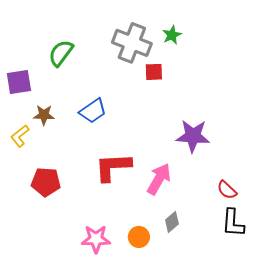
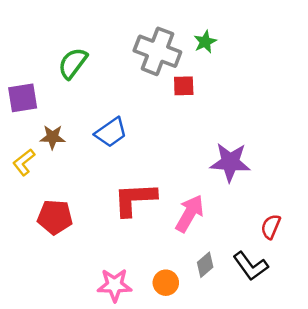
red semicircle: (227, 190) -> (271, 227), turned 70
black L-shape: (233, 223) -> (250, 266), moved, turned -40

